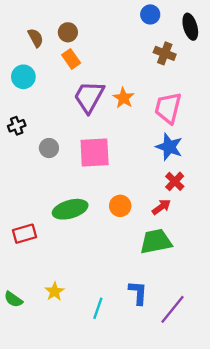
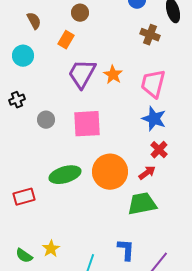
brown circle: (68, 32) -> (80, 13), moved
orange rectangle: (71, 59) -> (66, 40), turned 66
orange circle: (120, 206) -> (110, 172), size x1.8
green semicircle: (13, 299) -> (24, 256), moved

